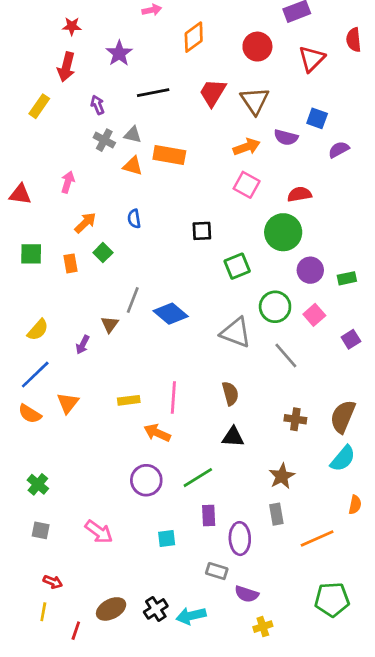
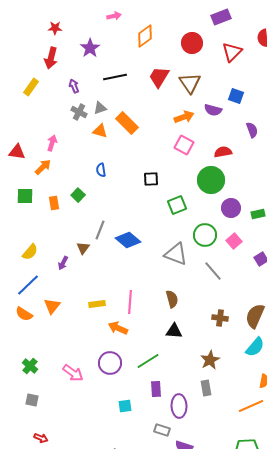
gray triangle: (133, 135) -> (100, 108), turned -32
purple semicircle: (339, 150) -> (252, 130), moved, turned 98
orange rectangle: (169, 155) -> (127, 123), turned 35
orange arrow: (85, 223) -> (43, 167), moved
pink arrow: (99, 532) -> (73, 373), moved
orange line: (317, 539) -> (251, 406), moved

